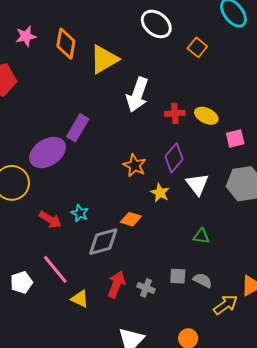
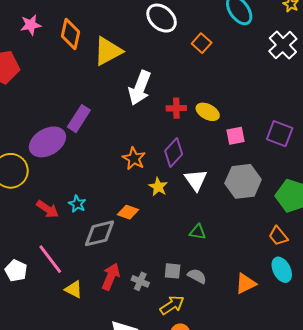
white pentagon: (21, 282) -> (16, 271), turned -30
yellow arrow: (226, 305) -> (172, 305), moved

